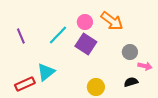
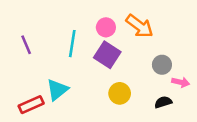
cyan line: (58, 35) -> (72, 44), turned -35
yellow circle: (96, 87) -> (120, 93), moved

